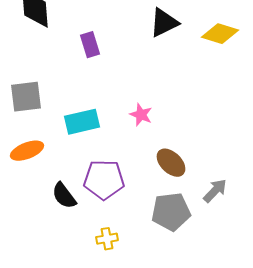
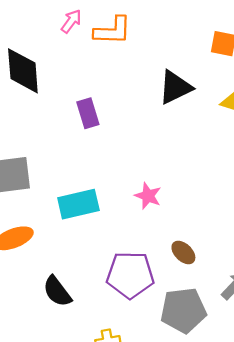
brown ellipse: (171, 163) -> (183, 252), size x0.7
purple pentagon: (104, 180) -> (130, 275), moved

